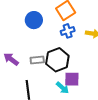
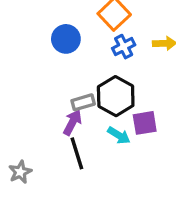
purple arrow: (11, 59) -> (72, 122), moved, turned 91
cyan arrow: (62, 88) -> (119, 135), moved

